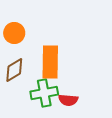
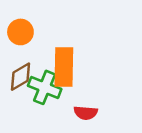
green cross: (44, 93) -> (45, 87), moved, turned 32

